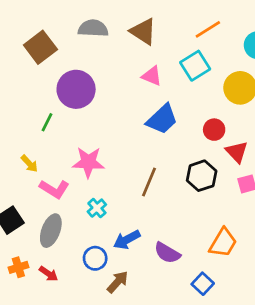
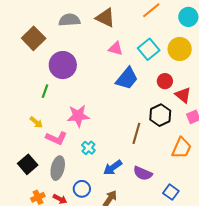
cyan square: (195, 66) -> (149, 49), moved
brown line: (149, 182) -> (136, 133), moved
orange trapezoid: (223, 243) -> (181, 148), moved
blue circle: (95, 258) -> (82, 189), moved

